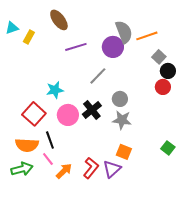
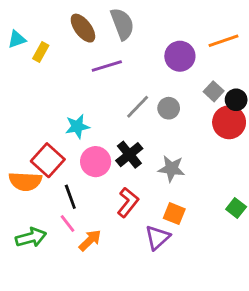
gray semicircle: (124, 32) -> (122, 24), moved
orange line: (147, 36) -> (223, 41), moved
purple circle: (113, 47) -> (180, 56), moved
gray square: (159, 57) -> (214, 91), moved
red circle: (163, 87) -> (229, 122), size x1.5
gray circle: (120, 99) -> (169, 108), moved
orange semicircle: (27, 145) -> (25, 181), moved
red L-shape: (91, 168) -> (128, 202), moved

